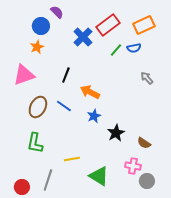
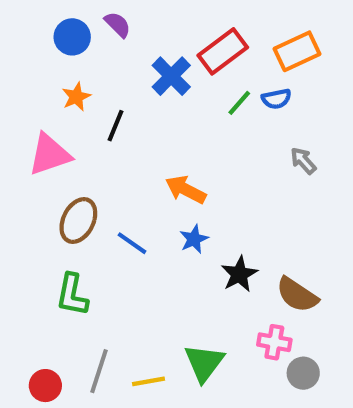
blue circle: (41, 26) -> (72, 37), moved
black line: (66, 75) -> (116, 126), moved
blue line: (64, 106) -> (132, 243), moved
brown semicircle: (144, 143) -> (297, 295), size x1.5
yellow line: (72, 159) -> (149, 381), moved
green triangle: (99, 176) -> (204, 363), turned 35

